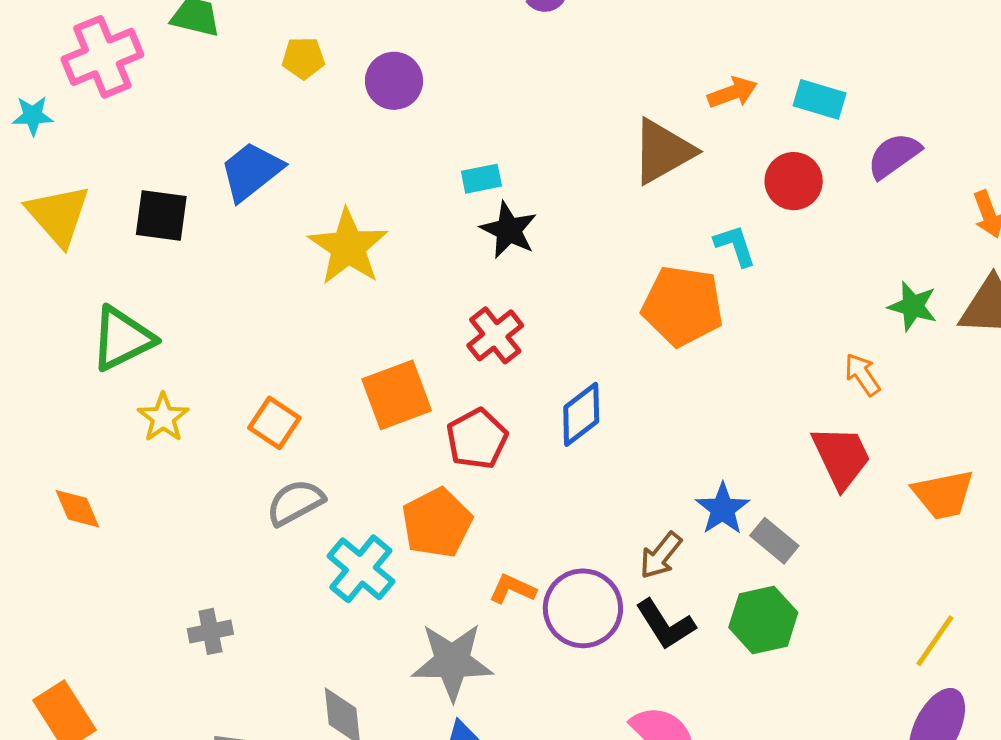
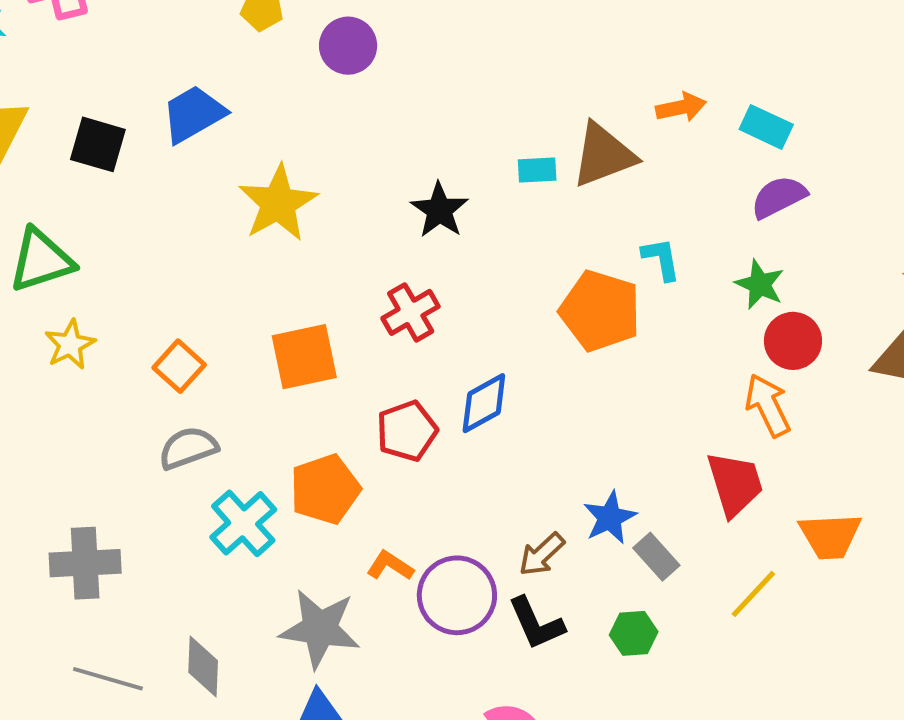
purple semicircle: (894, 156) -> (779, 197), moved
cyan rectangle: (481, 179) -> (537, 170), moved
red circle: (794, 181) -> (793, 341), moved
green star: (913, 306) -> (760, 284), moved
orange arrow: (862, 374) -> (768, 405), size x1.4
red pentagon: (477, 439) -> (407, 431), moved
green hexagon: (763, 620) -> (634, 633), size x0.7
gray cross: (210, 631) -> (85, 563), size x1.6
yellow line: (935, 641) -> (753, 594), moved

